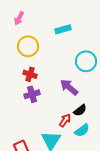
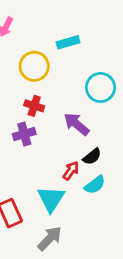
yellow circle: (28, 46) -> (34, 66), moved
red cross: (30, 74) -> (34, 106), moved

